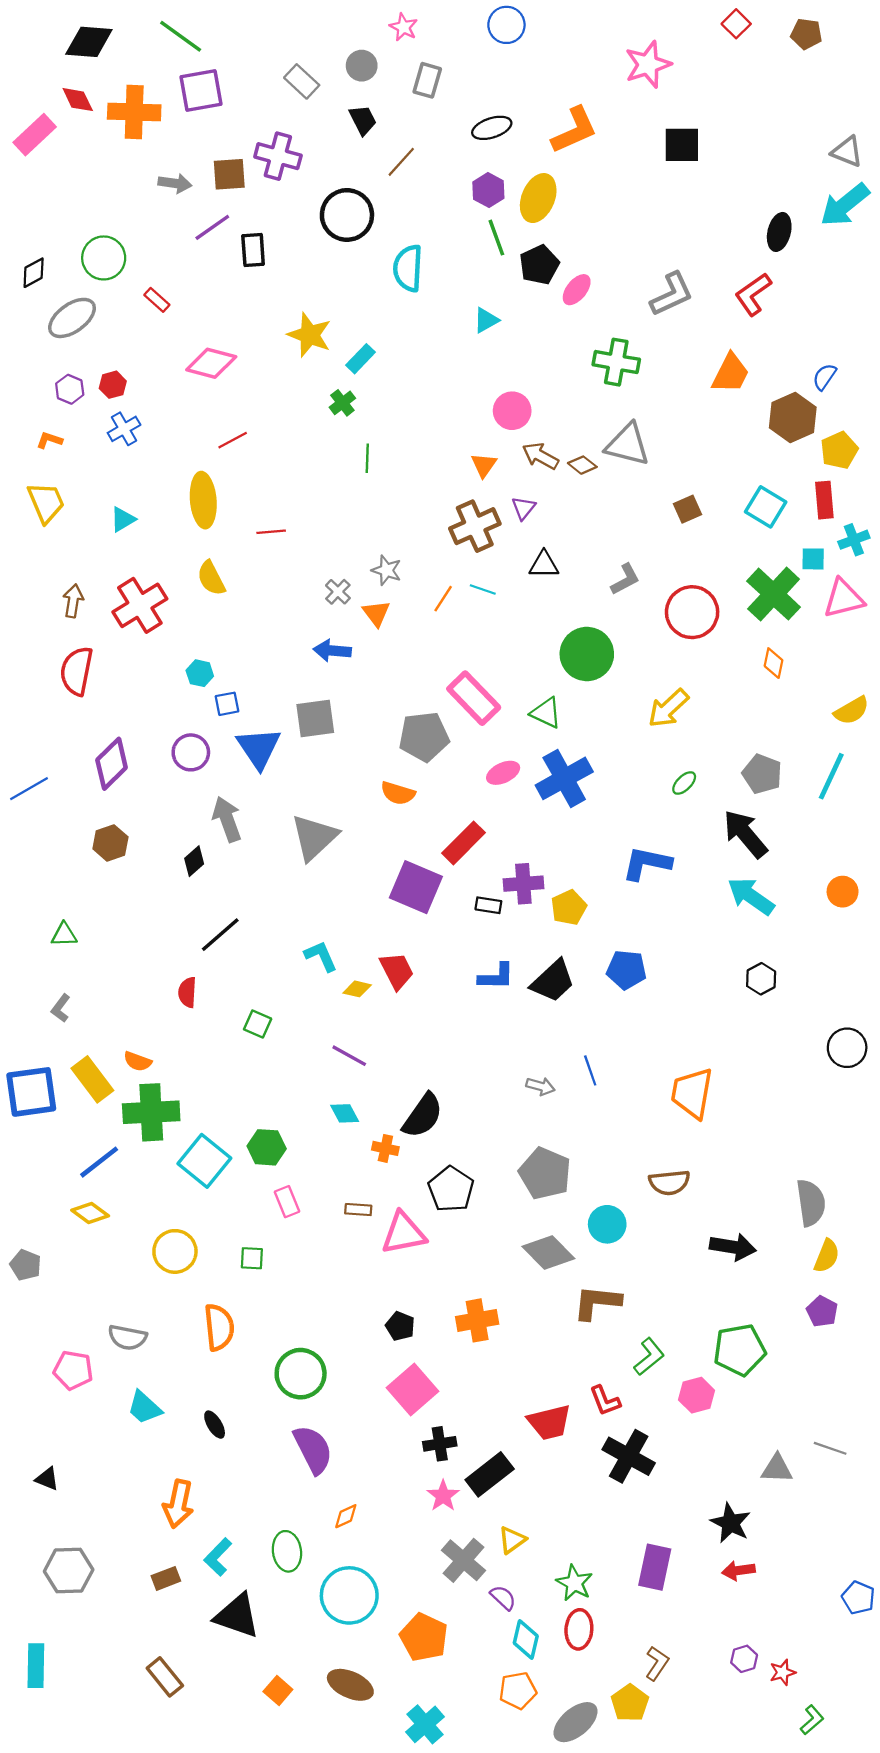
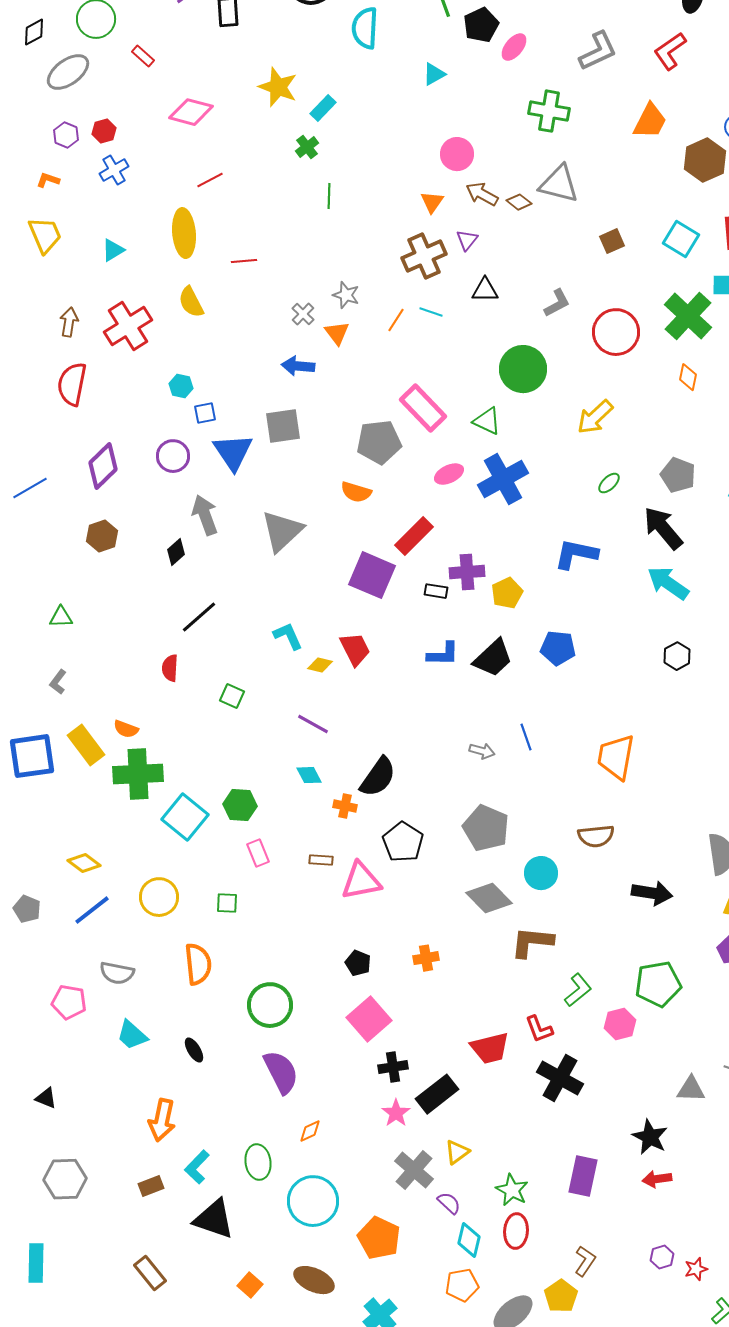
blue line: (99, 1162) -> (92, 910), moved
orange cross: (477, 1320) -> (426, 958), size x0.7

